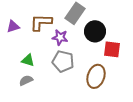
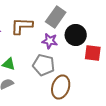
purple star: (60, 37) -> (50, 41), moved
brown ellipse: (96, 76) -> (61, 87), moved

